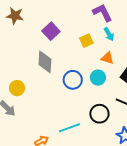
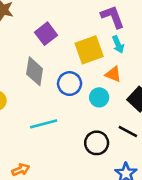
yellow square: (86, 41) -> (89, 50), size x1.6
blue circle: (73, 80) -> (70, 84), moved
cyan line: (69, 128) -> (44, 124), moved

